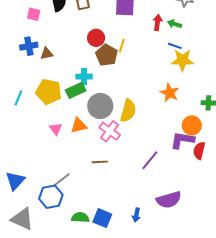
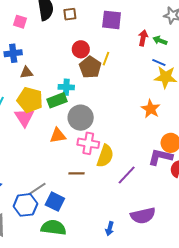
brown triangle: (47, 54) -> (26, 72), moved
yellow semicircle: (128, 111) -> (105, 156), moved
pink triangle: (56, 129) -> (24, 117), moved, size x1.5
pink cross: (110, 131) -> (88, 143), turned -30
green semicircle: (80, 217) -> (53, 228), size x1.4
blue square: (102, 218) -> (55, 202), moved

